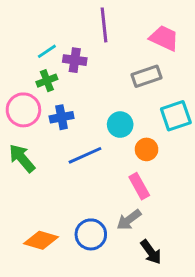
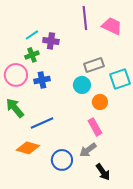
purple line: (104, 25) -> (85, 18), moved
gray rectangle: (147, 76) -> (94, 65), moved
blue line: (85, 155) -> (42, 123), moved
orange diamond: (41, 240) -> (28, 148), moved

